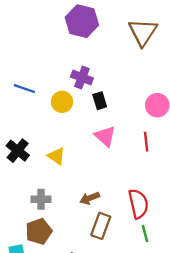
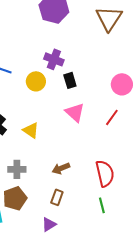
red line: (146, 142) -> (112, 117), turned 42
brown rectangle: (101, 226) -> (57, 197), moved, size x0.7
green line: (145, 234) -> (102, 205), moved

